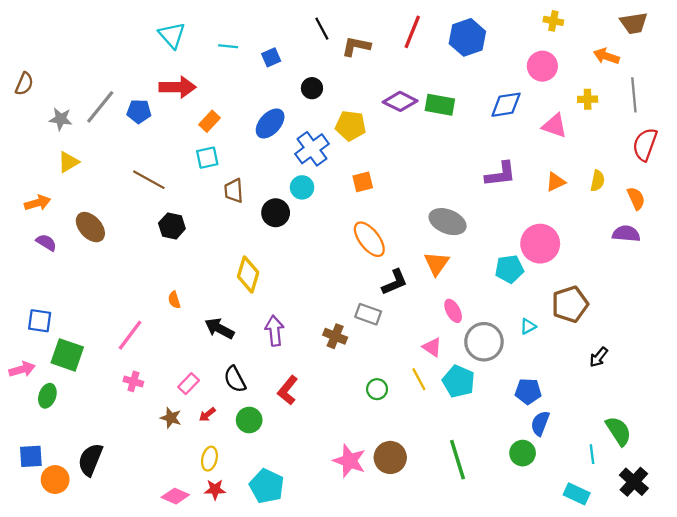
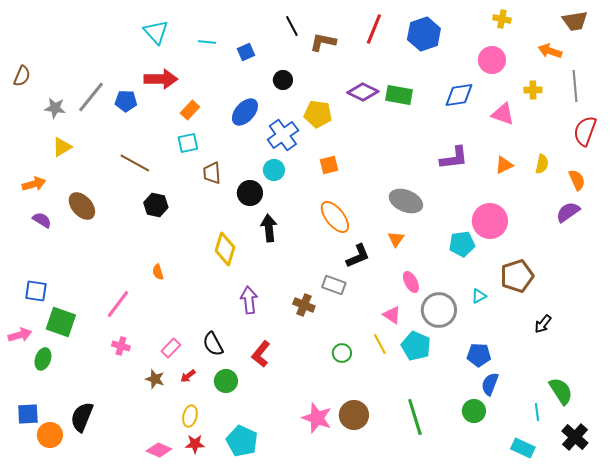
purple semicircle: (626, 234) -> (568, 212), turned -40
orange triangle: (437, 263) -> (396, 239), size x0.7
black arrow: (219, 329) -> (269, 228), moved, turned 56

